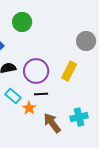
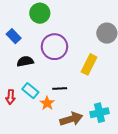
purple circle: (36, 71) -> (54, 47), moved
brown arrow: (52, 123) -> (71, 119), turned 110

